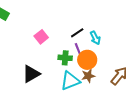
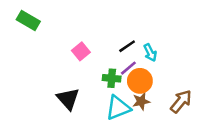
purple line: (78, 50) -> (128, 68), turned 72
black triangle: (31, 74) -> (68, 99), turned -42

